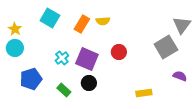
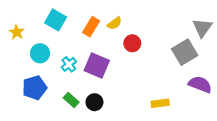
yellow semicircle: (103, 21) -> (114, 23), turned -32
cyan circle: (15, 48) -> (40, 53), moved
red circle: (119, 52) -> (132, 43), moved
purple semicircle: (180, 76) -> (200, 84), size x1.5
black circle: (89, 83) -> (94, 102), moved

